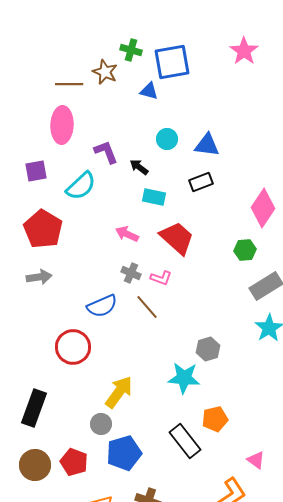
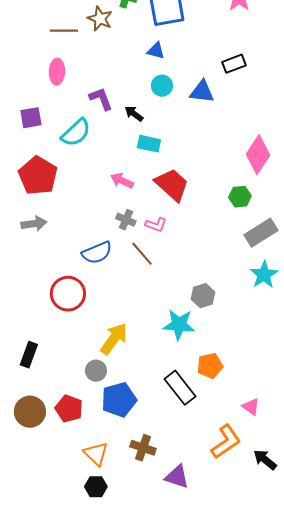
blue triangle: (149, 91) -> (156, 51), moved
pink ellipse: (62, 125) -> (57, 72), size x0.7
black rectangle: (201, 182) -> (234, 64), moved
black rectangle: (34, 408) -> (29, 355), size x0.7

